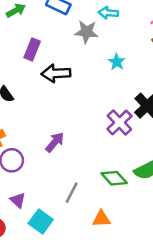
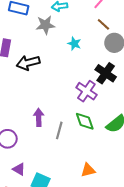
purple arrow: (55, 142) -> (39, 117), turned -30
green diamond: (114, 178) -> (85, 121), moved, turned 35
gray line: (72, 193) -> (59, 130), moved

